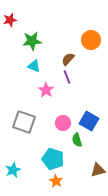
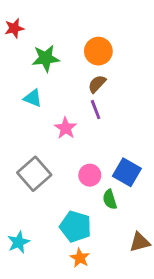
orange circle: (91, 40) -> (98, 51), moved
cyan triangle: (34, 66) -> (33, 98), moved
gray square: (24, 122) -> (34, 174), turned 30

